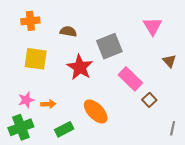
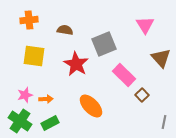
brown triangle: (169, 61) -> (161, 58), size x1.5
green cross: (21, 127) -> (20, 121), turned -35
green rectangle: (64, 129) -> (50, 123), moved

